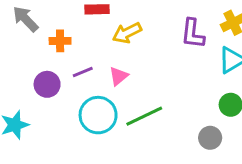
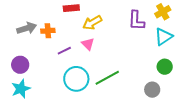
gray arrow: (26, 19) -> (27, 28), moved, turned 120
pink triangle: (119, 76) -> (88, 44), moved, turned -32
purple circle: (47, 84) -> (20, 65), moved

